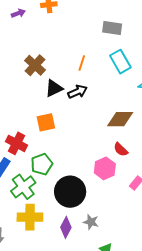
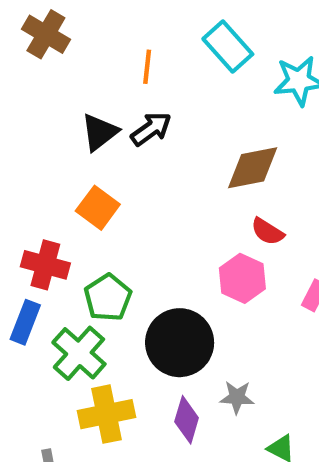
brown cross: (35, 65) -> (46, 34), moved
orange square: (46, 122) -> (98, 208), turned -30

